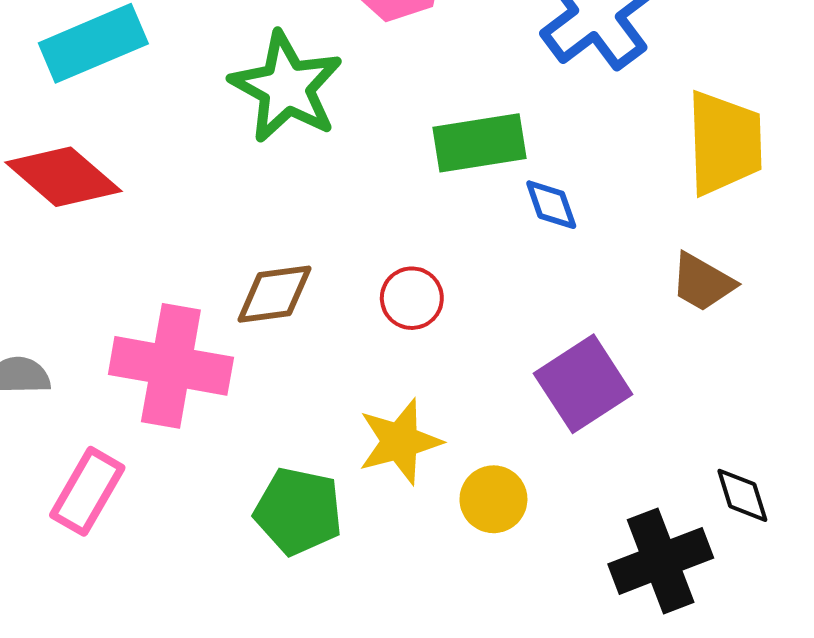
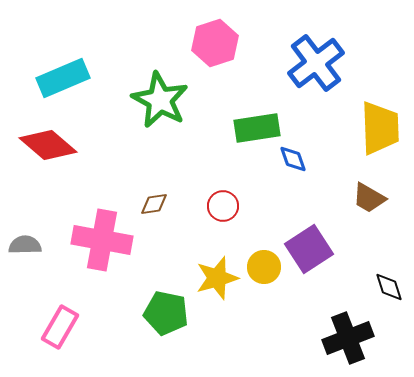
brown diamond: (274, 294) -> (154, 204), size x0.7
pink rectangle: (87, 491) -> (60, 327), moved
black diamond: (742, 495) -> (389, 287), moved
yellow circle: (493, 499) -> (264, 267), moved

